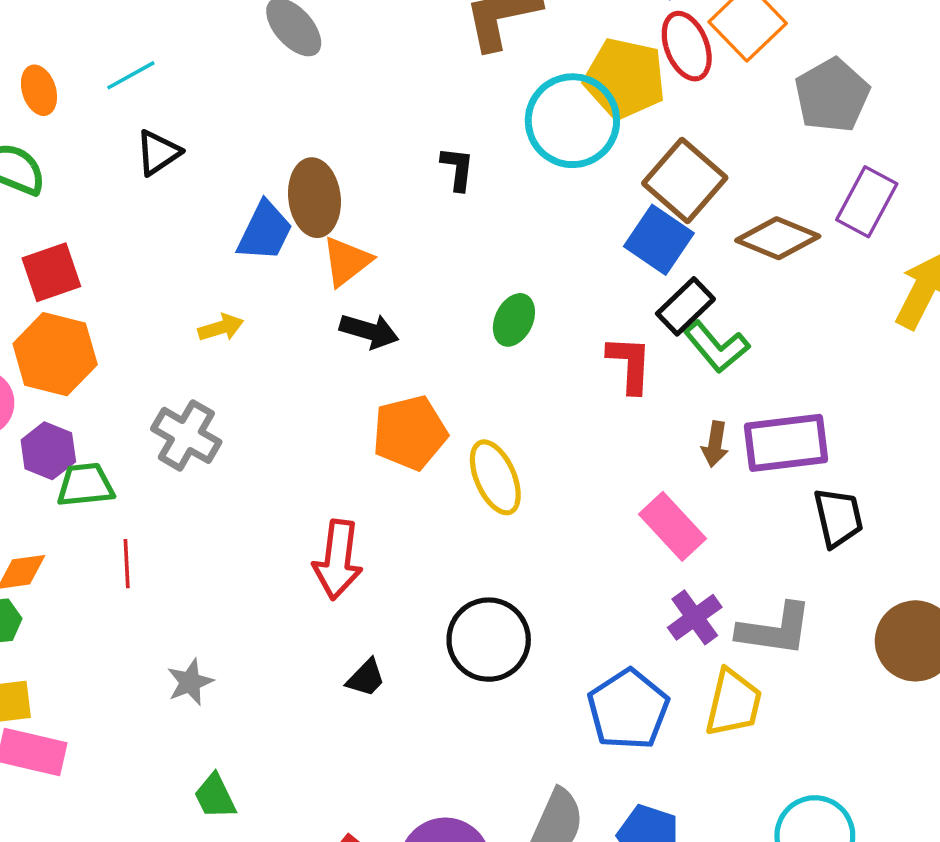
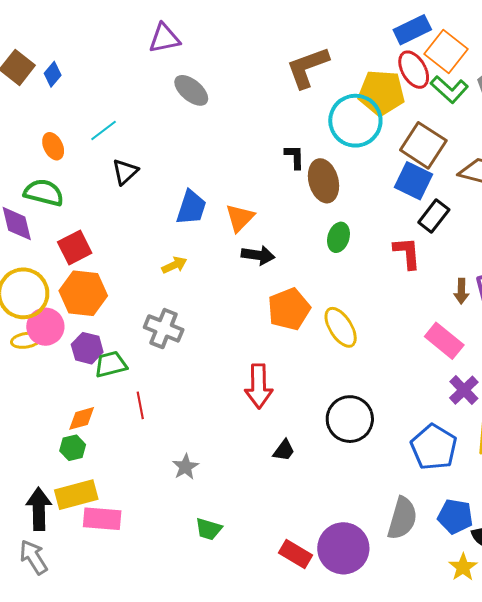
brown ellipse: (314, 198) -> (323, 181), moved
green L-shape: (717, 347) -> (449, 89), moved
green trapezoid: (215, 796) -> (209, 529), turned -40

